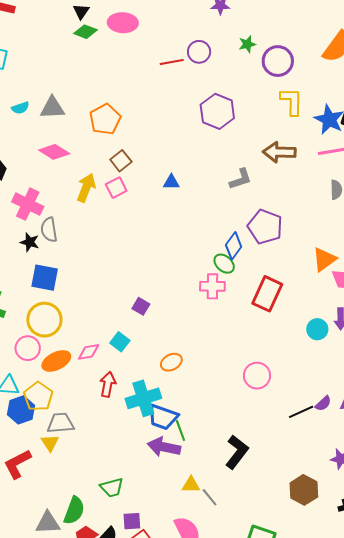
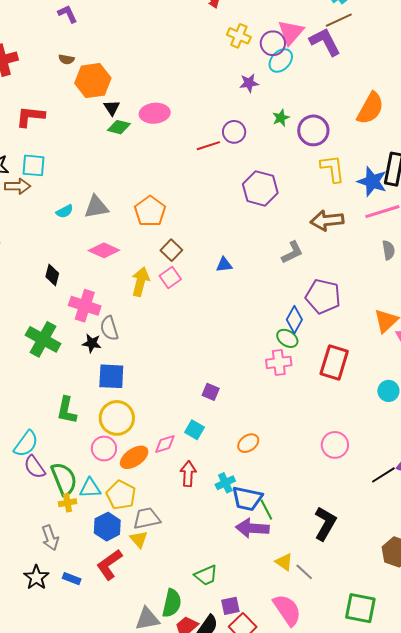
cyan cross: (143, 398) -> (225, 483), size x0.6
blue hexagon: (21, 410) -> (107, 527), moved
yellow triangle: (191, 485) -> (284, 562), turned 42

